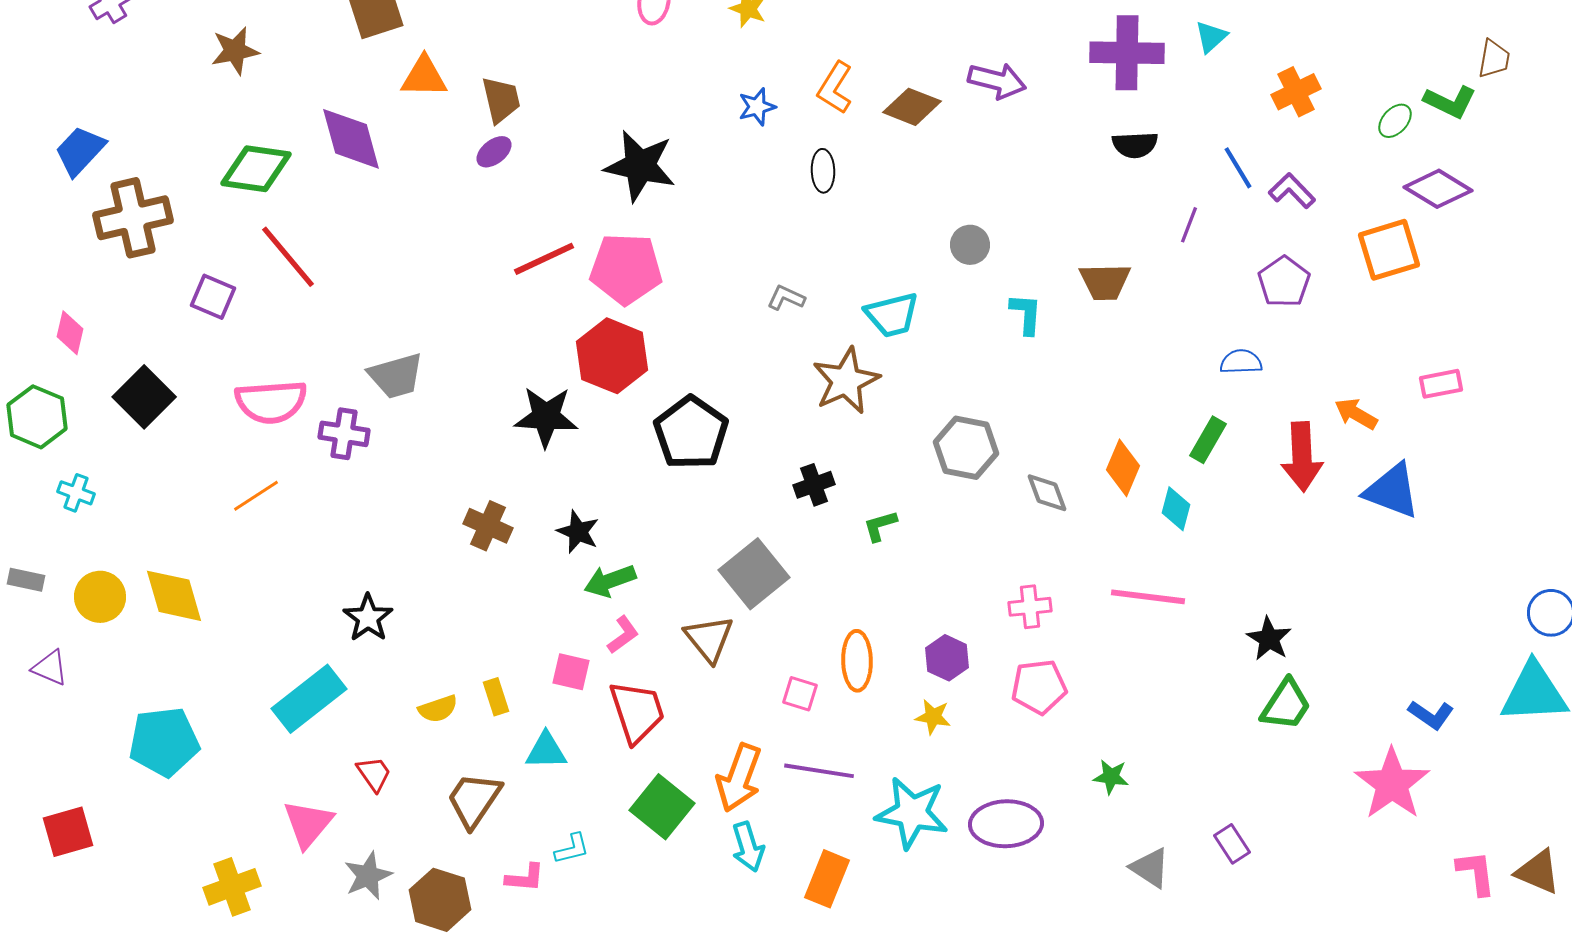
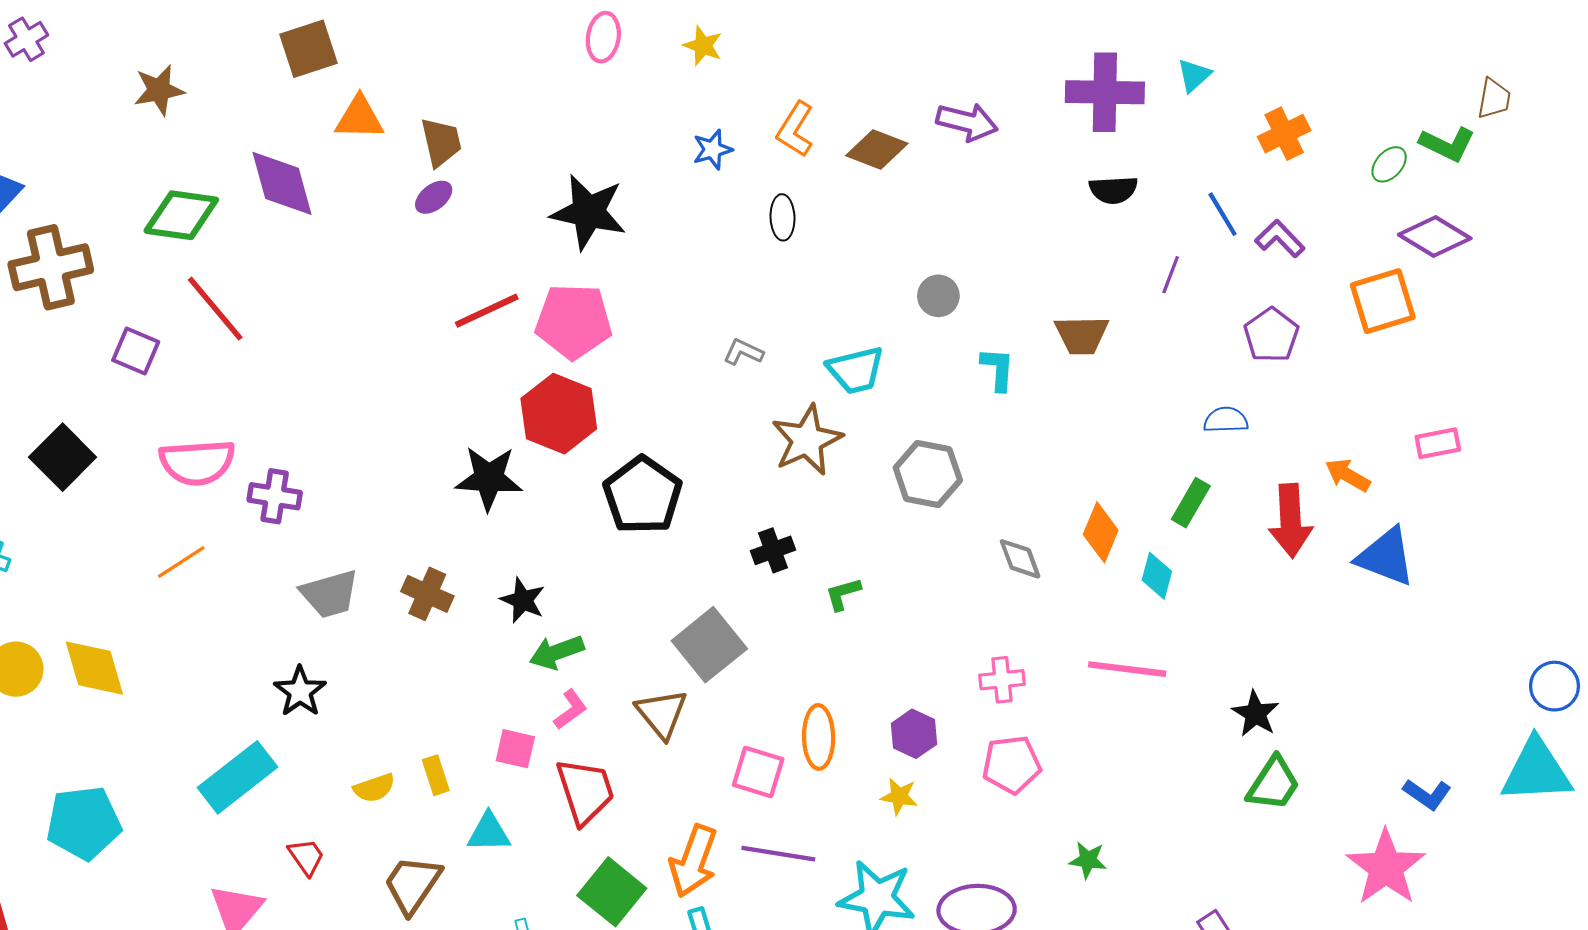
gray trapezoid: (396, 376) -> (330, 594), moved
gray hexagon: (966, 448) -> (928, 474), moved
pink square: (800, 694) -> (758, 772), size x1.4

